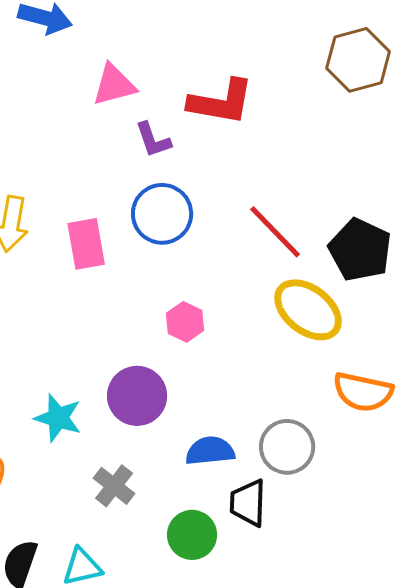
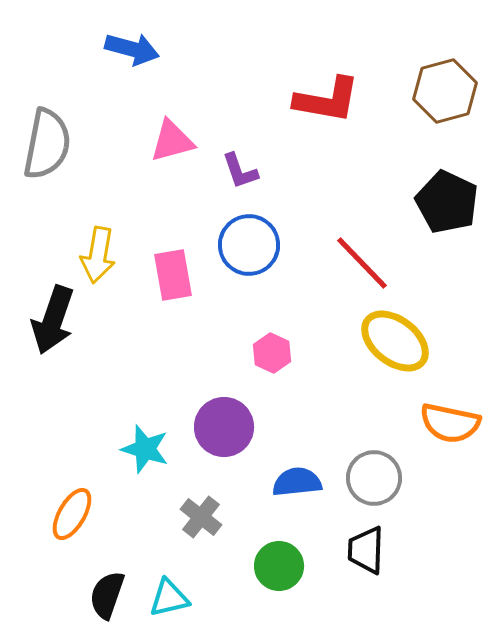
pink triangle: (114, 85) -> (172, 141), moved
red L-shape: (221, 102) -> (327, 100), moved
black pentagon: (360, 250) -> (447, 202), moved
black trapezoid: (248, 503) -> (366, 550), moved

